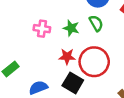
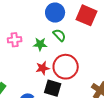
pink cross: (42, 29) -> (15, 40), moved

